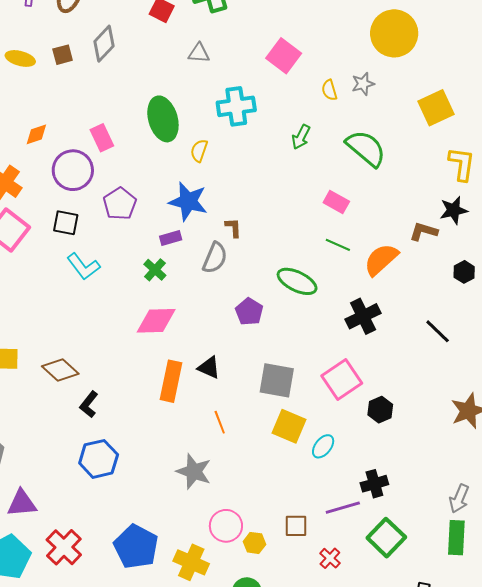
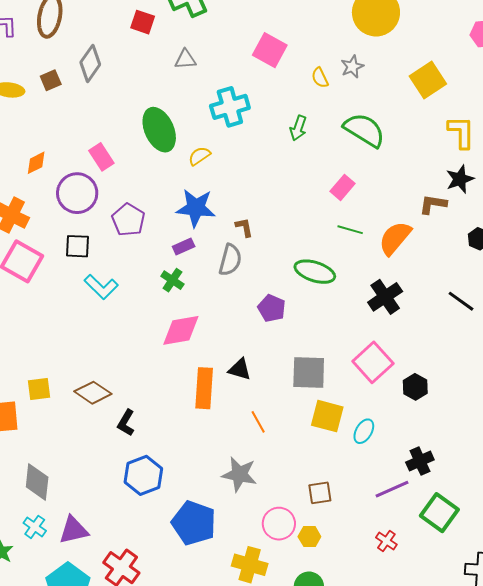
yellow semicircle: (199, 151) -> (199, 156), turned 45
pink rectangle: (336, 202) -> (342, 187), turned -70
brown square: (296, 526) -> (320, 493), moved
blue pentagon: (136, 547) -> (194, 523), moved

